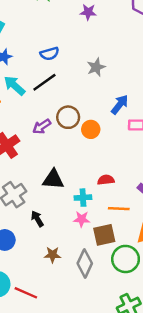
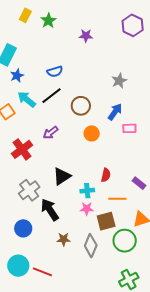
gray star: (96, 67) -> (119, 81), moved
brown circle: (68, 117) -> (81, 106), moved
black triangle: (53, 179) -> (62, 176), turned -36
red semicircle: (106, 180) -> (106, 175), turned 112
black arrow: (37, 219) -> (50, 210), size x1.6

